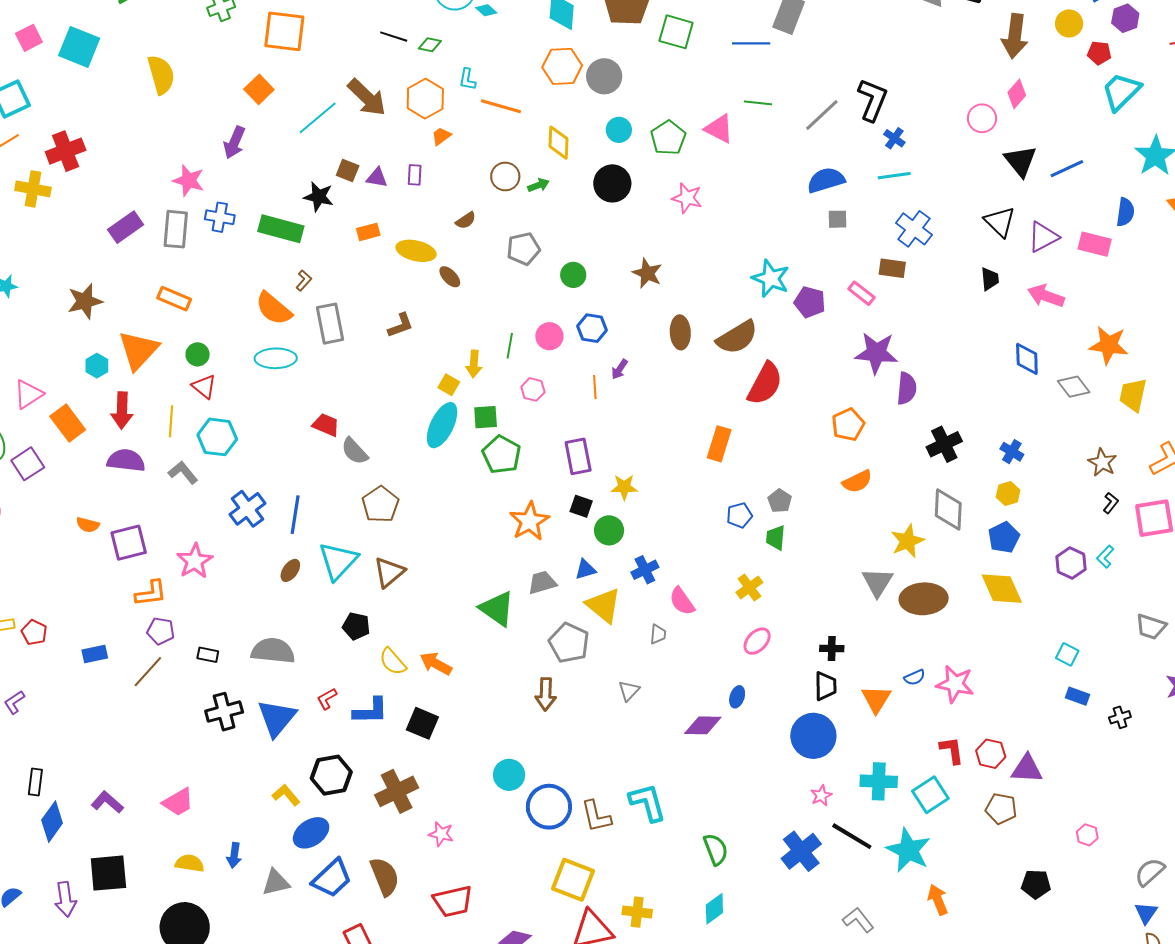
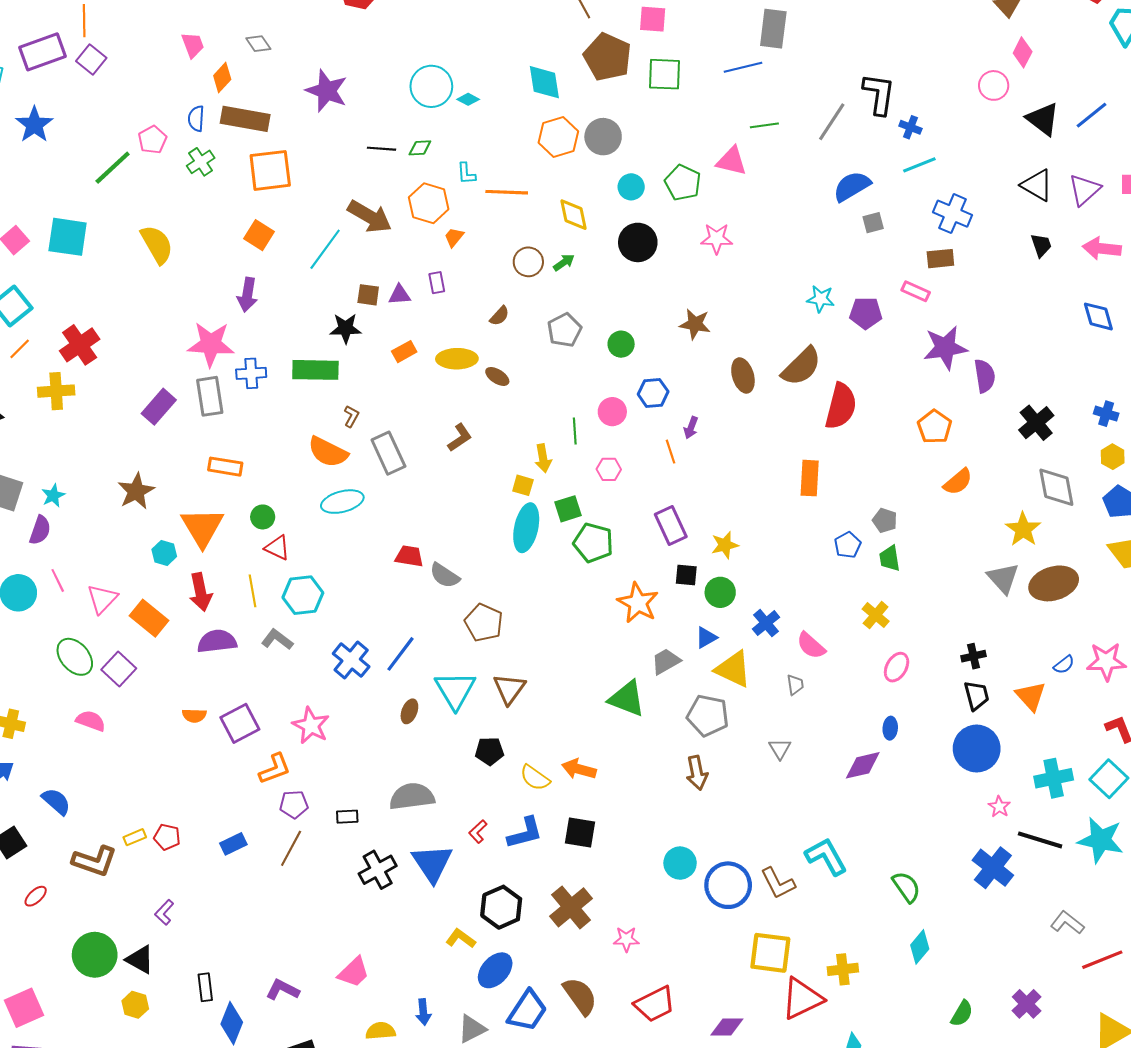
pink star: (189, 180) -> (211, 344), size x1.4
cyan star: (771, 278) -> (821, 299), size x0.7
blue line: (295, 515) -> (401, 654), turned 42

